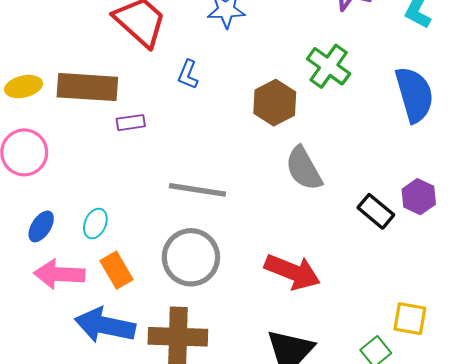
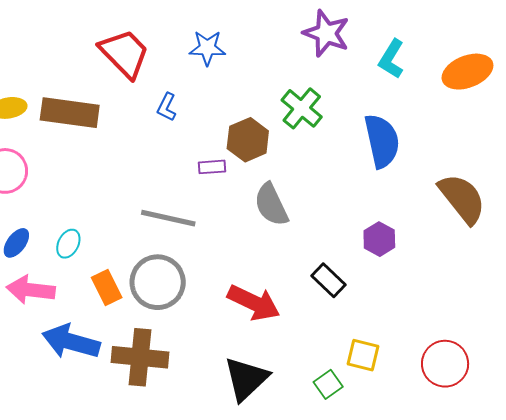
purple rectangle: (131, 123) -> (212, 167), moved
black rectangle: (376, 211) -> (329, 280), moved
orange rectangle: (117, 270) -> (107, 287), moved

